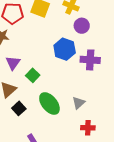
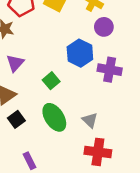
green square: (33, 75) -> (51, 81), moved
gray triangle: (79, 103) -> (90, 120), turned -40
red cross: (88, 128) -> (98, 152), size x1.5

